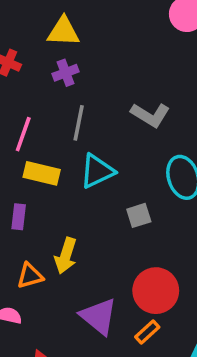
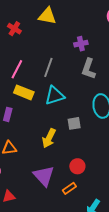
purple cross: (66, 73) -> (81, 44), moved
gray L-shape: (150, 115) -> (89, 69), turned 70
yellow arrow: (66, 256) -> (49, 138), moved
red circle: (156, 291) -> (77, 166), size x0.6

